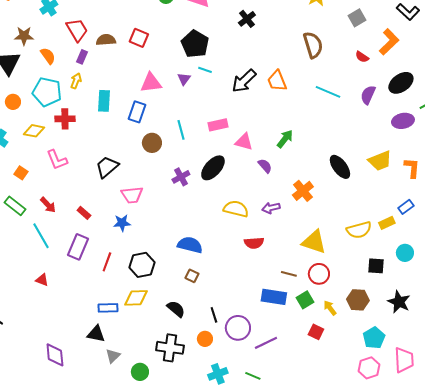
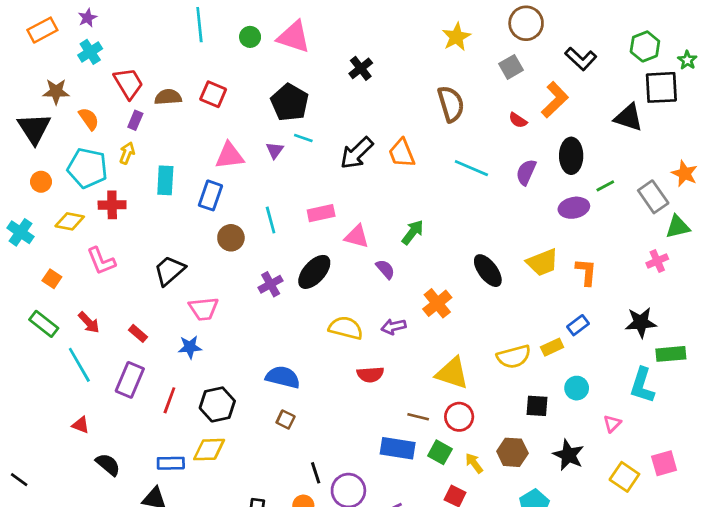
black ellipse: (401, 83) -> (571, 156), turned -55
green square: (305, 300) -> (440, 452), turned -30
black semicircle: (176, 309) -> (108, 465), moved

